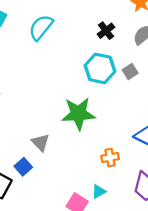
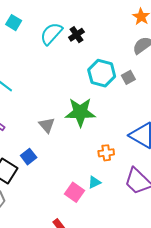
black cross: (106, 31) -> (76, 35), moved
gray triangle: (40, 143) -> (47, 125), moved

